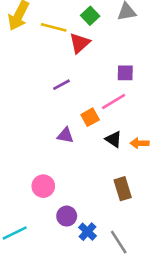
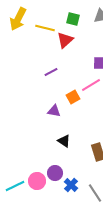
green square: (90, 16) -> (73, 19), turned -32
black triangle: (114, 139) -> (64, 141), moved
pink circle: (43, 186) -> (37, 181), moved

